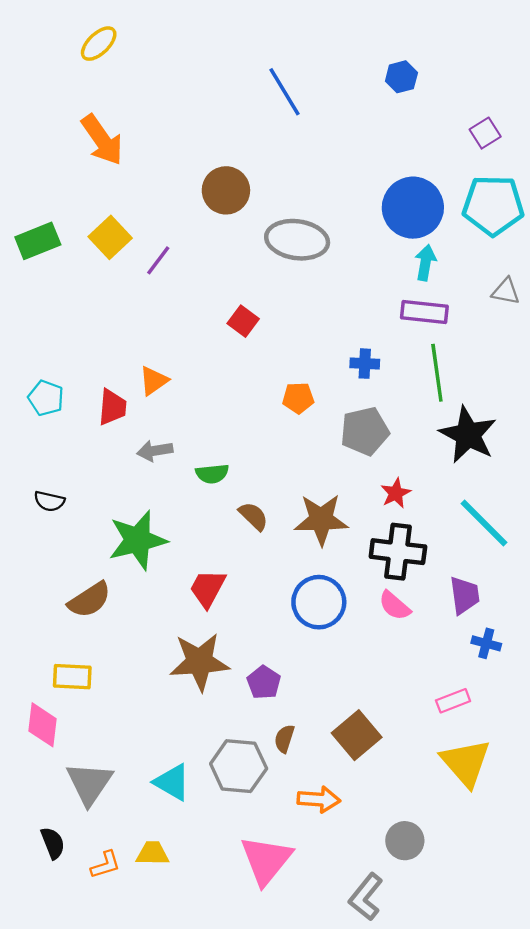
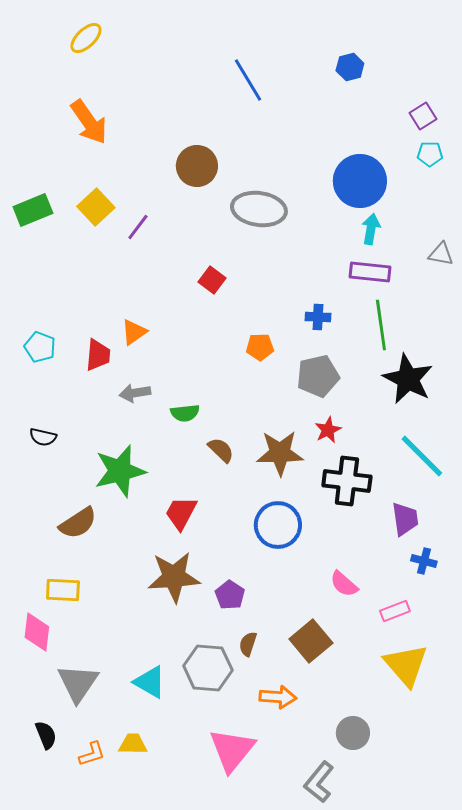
cyan pentagon: (493, 205) -> (430, 154), moved, size x0.5
red star: (396, 493) -> (328, 430), moved
pink semicircle: (395, 606) -> (344, 584), moved

